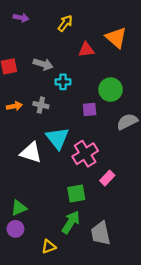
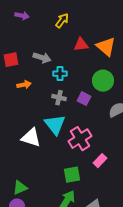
orange triangle: (116, 38) -> (106, 47), moved
gray cross: (41, 105) -> (59, 98), moved
orange arrow: (14, 106) -> (24, 85), moved
purple square: (90, 109) -> (84, 99), turned 32

